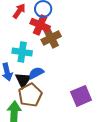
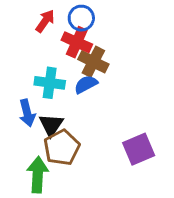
brown cross: (51, 38) -> (93, 62), turned -36
blue semicircle: (36, 73) -> (86, 84), moved

